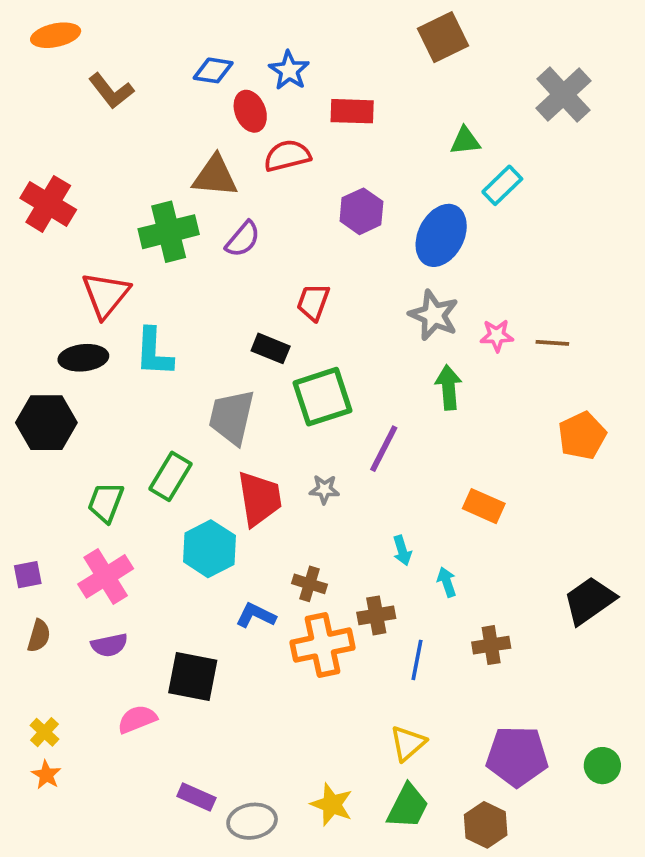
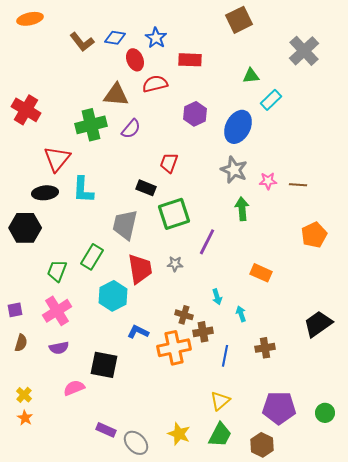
brown L-shape: (111, 91) -> (82, 42), moved
brown cross: (310, 584) -> (184, 315), moved
gray ellipse: (252, 821) -> (136, 443), turned 55

